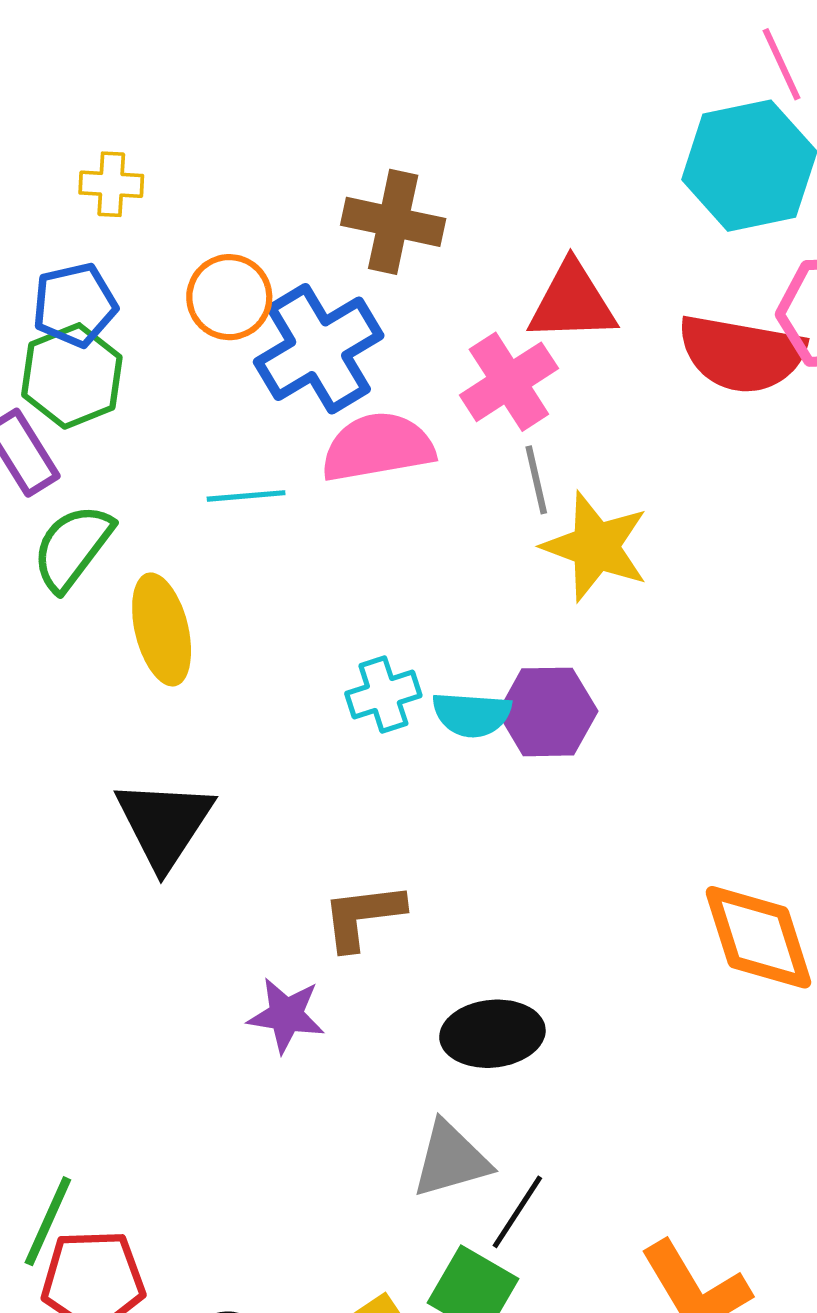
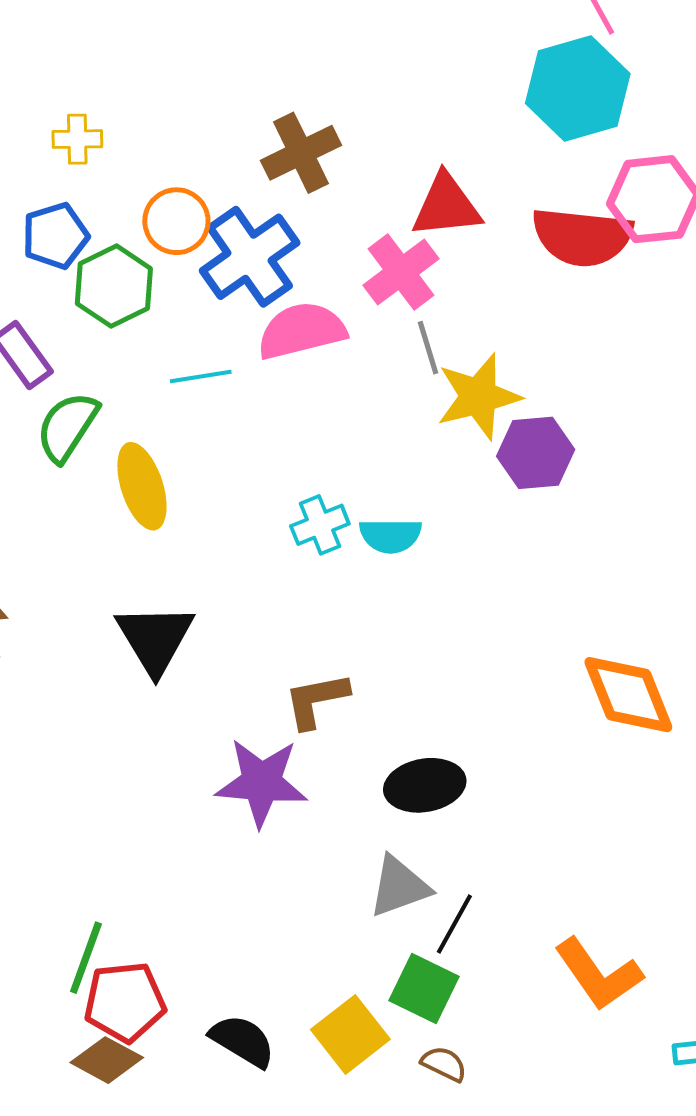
brown cross: (393, 222) -> (301, 153), turned -34
green hexagon: (72, 376) -> (114, 286), moved
yellow star: (596, 547) -> (478, 397), turned -30
purple hexagon: (548, 712) -> (536, 453), moved
purple star: (286, 1015) -> (262, 782), size x1.5

